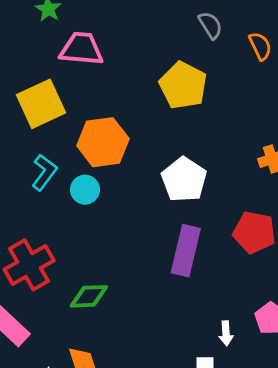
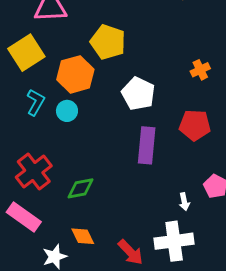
yellow pentagon: (183, 85) -> (108, 42), moved

